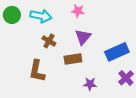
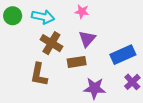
brown cross: (49, 41) -> (51, 43), size x1.5
purple star: (90, 84) -> (95, 88), size x1.5

